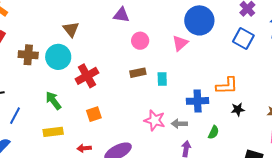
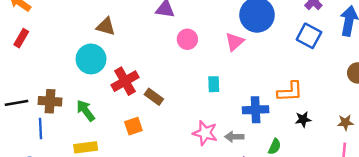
brown triangle: (71, 29) -> (106, 26), turned -36
brown cross: (28, 55) -> (50, 101), moved
brown rectangle: (138, 73) -> (154, 97), moved, turned 49
blue line: (15, 116) -> (41, 129), turned -30

